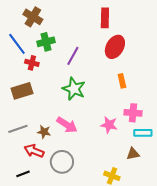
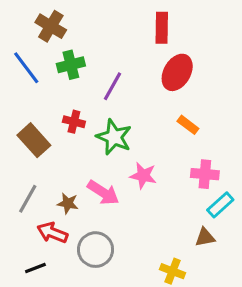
red cross: (32, 63) -> (74, 122), moved
orange rectangle: (122, 81) -> (188, 125), turned -40
brown rectangle: (22, 91) -> (34, 140), turned 65
pink star: (109, 125) -> (143, 176), moved
gray line: (18, 129) -> (28, 199), turned -42
cyan rectangle: (143, 133) -> (220, 205), turned -42

